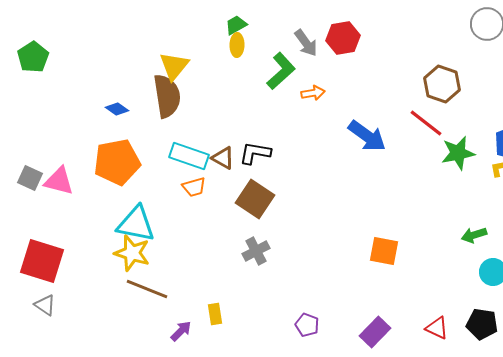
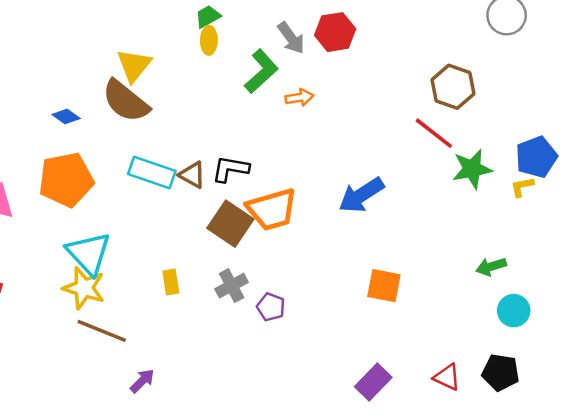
brown semicircle: (167, 96) -> (126, 101), turned 138
blue arrow: (367, 136) -> (361, 195), moved, turned 111
orange trapezoid: (194, 187) -> (272, 209), moved, size x1.8
cyan triangle: (136, 224) -> (89, 253), turned 36
yellow rectangle: (215, 314) -> (171, 282), moved
purple pentagon: (307, 325) -> (271, 307), moved

